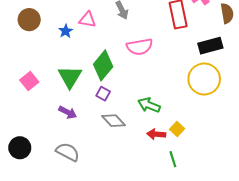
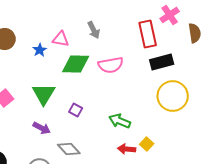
black rectangle: (210, 46) -> (162, 62), moved
green diamond: (103, 65) -> (76, 64), moved, turned 52
gray diamond: (114, 121) -> (69, 149), moved

